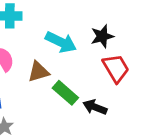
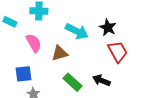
black star: (102, 36) -> (108, 27), turned -30
green rectangle: (65, 93) -> (72, 82), moved

